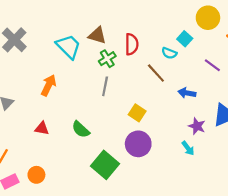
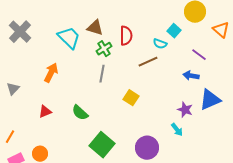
brown line: (156, 73) -> (148, 62), turned -72
blue arrow: (187, 93) -> (191, 76), moved
red triangle: (42, 128) -> (45, 112), turned -32
purple circle: (138, 144) -> (147, 148), moved

